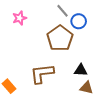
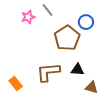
gray line: (63, 11) -> (48, 10), moved
black triangle: (81, 70) -> (77, 70), moved

